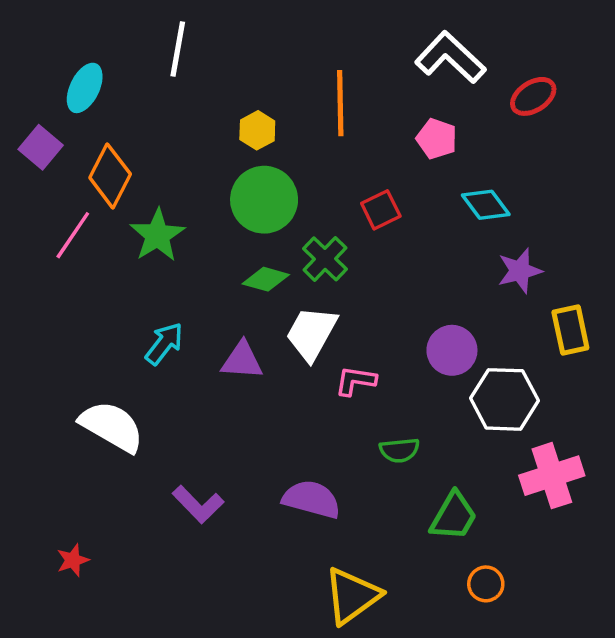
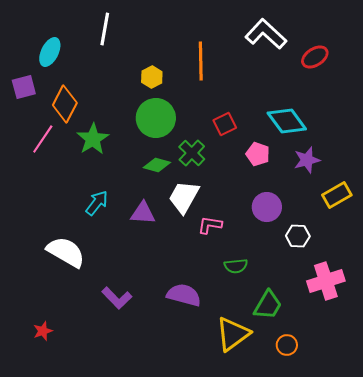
pink pentagon: (437, 139) -> (258, 154), moved
purple square: (41, 147) -> (24, 87), turned 35
cyan diamond: (486, 205) -> (287, 121), size x1.4
yellow rectangle: (570, 330) -> (337, 195), turned 72
white hexagon: (504, 399) -> (298, 236), size x0.6
yellow triangle: (352, 596) -> (233, 334), moved

